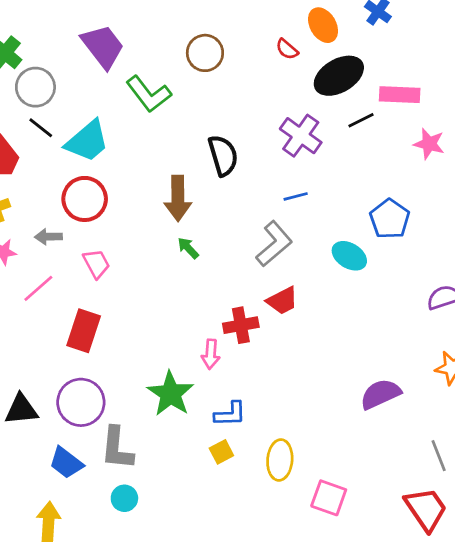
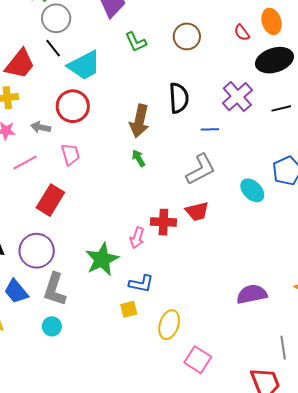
brown circle: (205, 53) -> (187, 36), moved
green L-shape: (149, 94) -> (136, 42), size x0.7
black line: (361, 120) -> (281, 108), moved
blue line: (296, 196) -> (210, 129), moved

